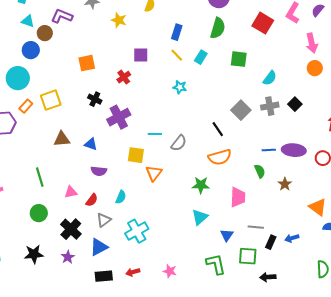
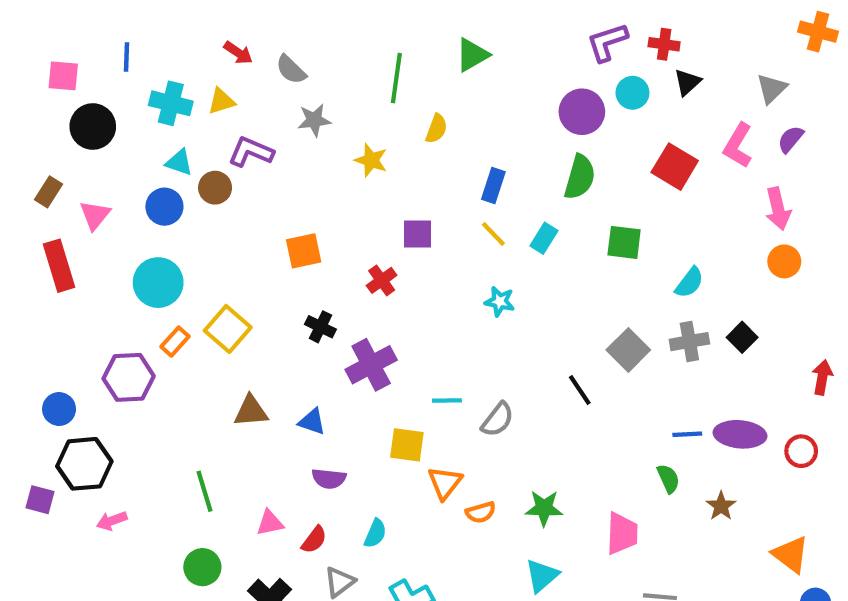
blue circle: (31, 50) -> (164, 207), moved
yellow square: (51, 100) -> (228, 329), turned -30
orange semicircle: (220, 157) -> (481, 512), moved, size x0.6

